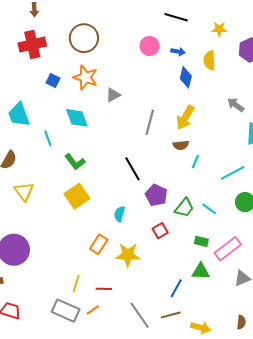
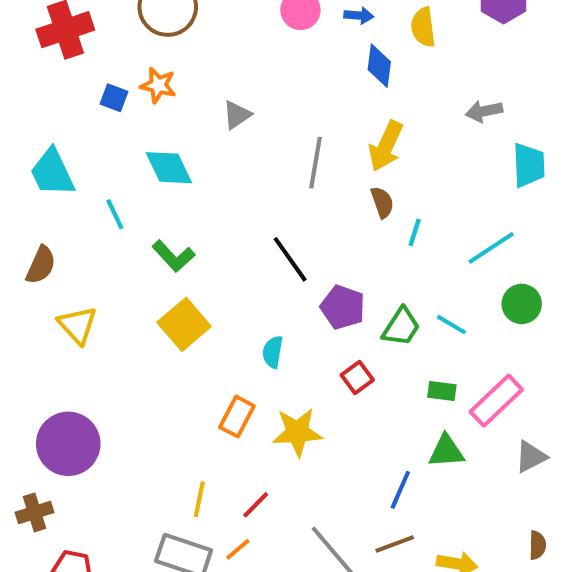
orange star: (85, 77) -> (158, 85), moved, size x0.7
gray arrow: (236, 105) -> (484, 111), turned -42
brown semicircle: (181, 145) -> (382, 202), turned -98
red line: (104, 289) -> (256, 505), turned -42

